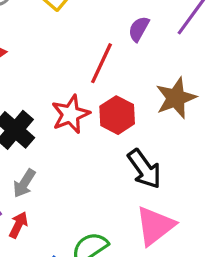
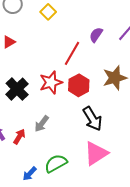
gray arrow: (24, 183) -> (42, 124), moved
red arrow: (18, 225) -> (19, 137), moved

